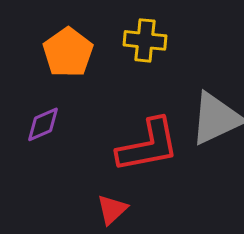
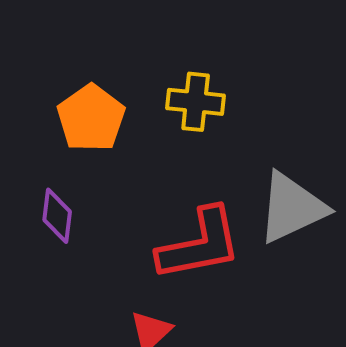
purple diamond: (43, 124) -> (57, 216), turned -60

